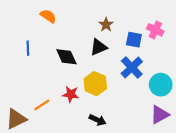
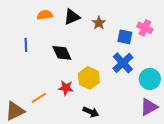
orange semicircle: (48, 16) -> (45, 15), turned -42
black triangle: (99, 47) -> (72, 17), moved

